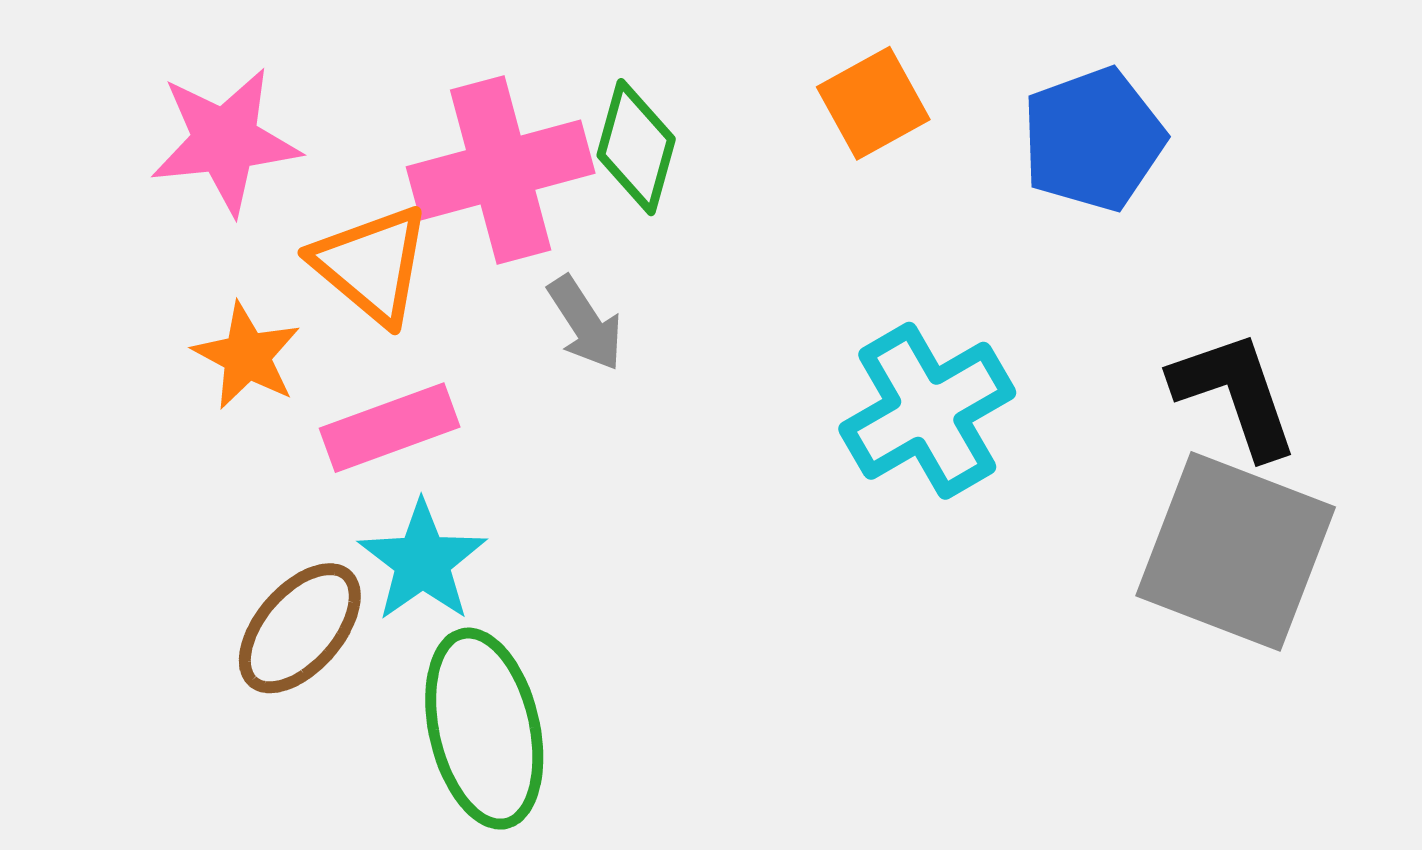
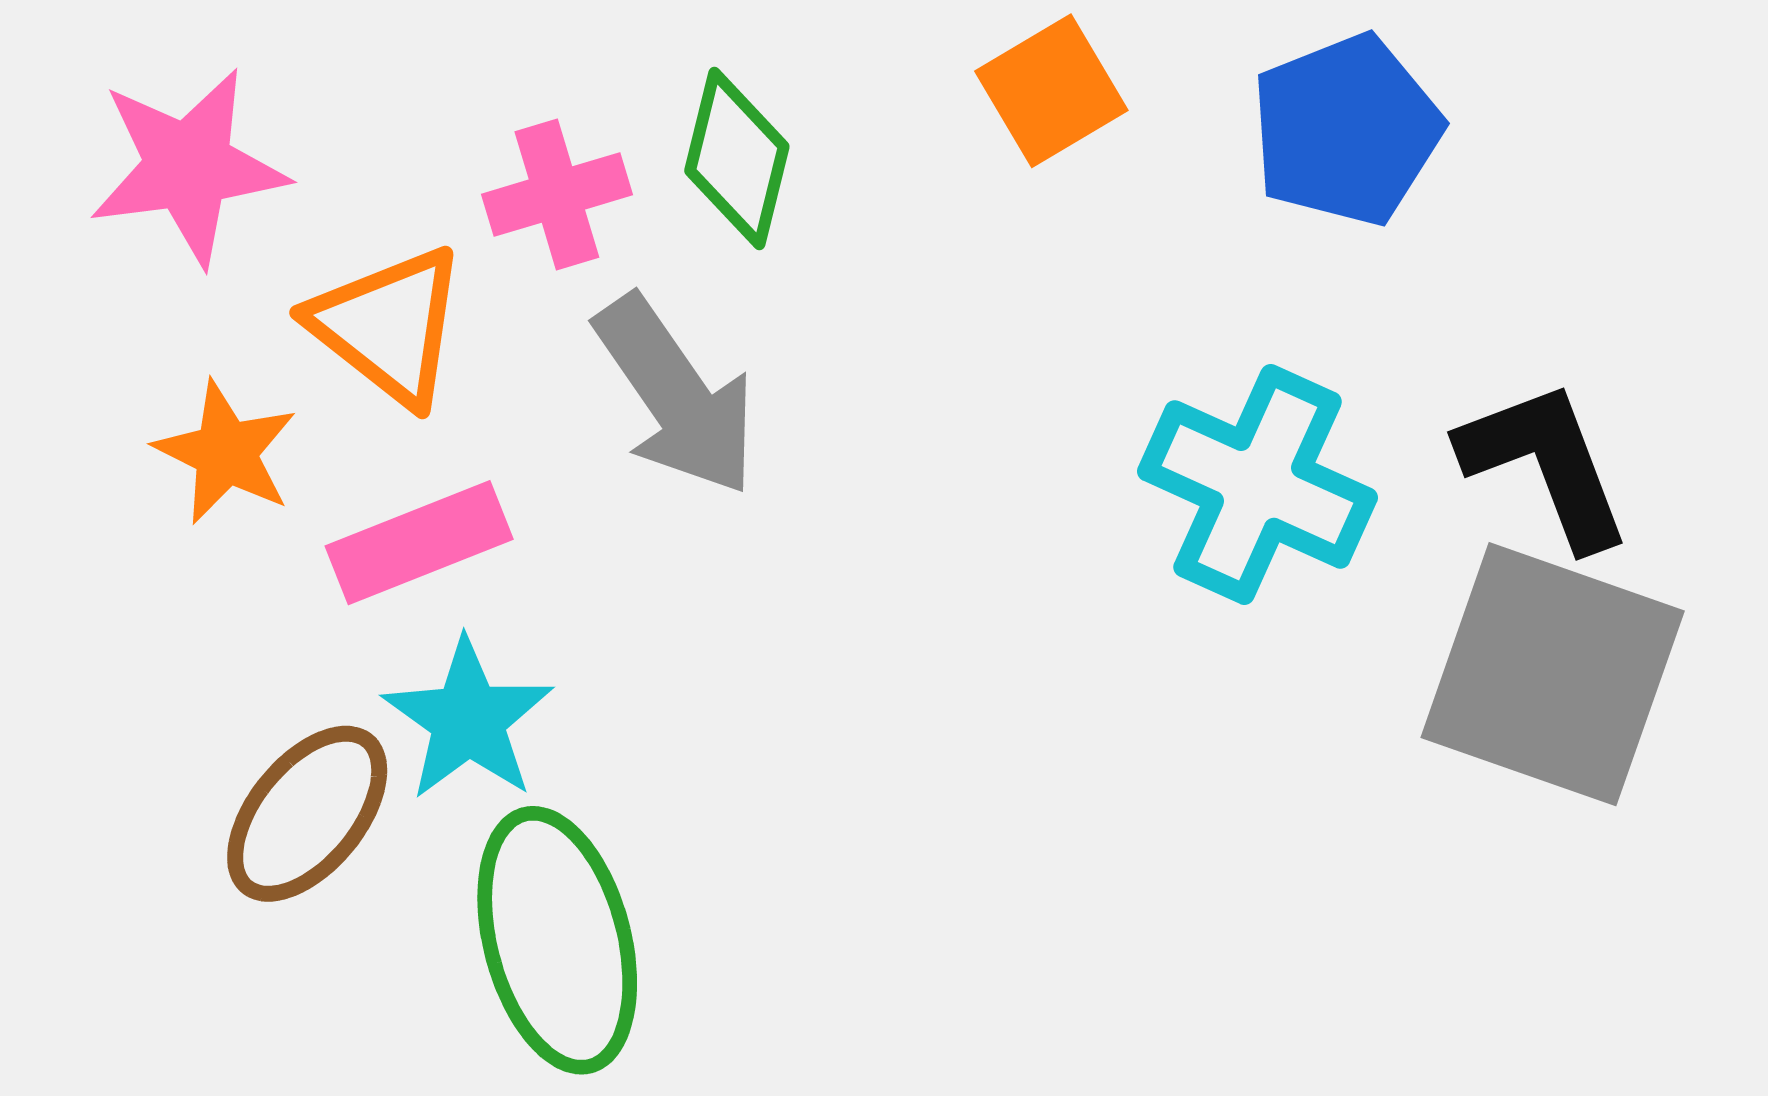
pink cross: (501, 170) -> (557, 194), size x0.6
gray arrow: (585, 323) -> (676, 396), size x1.6
cyan cross: (927, 411) -> (1258, 484), moved, turned -34

